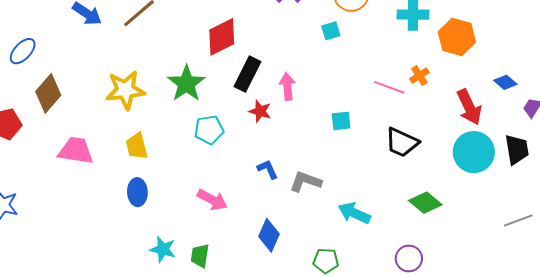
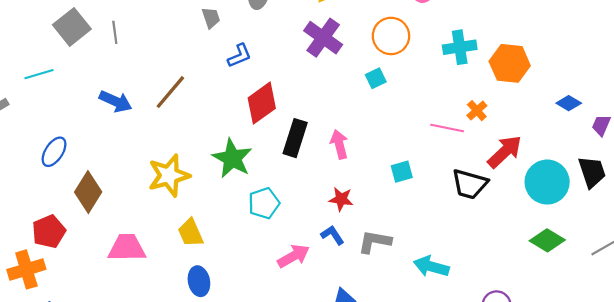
red arrow: (469, 107) -> (505, 152), moved, turned -99
red star: (260, 111) -> (341, 199), moved
pink arrow: (212, 200) -> (294, 256), moved, turned -48
green diamond: (425, 203) -> (547, 240), moved

